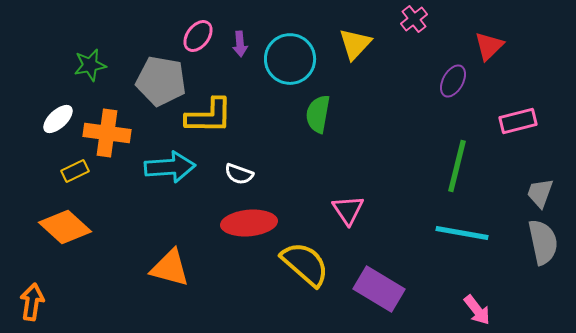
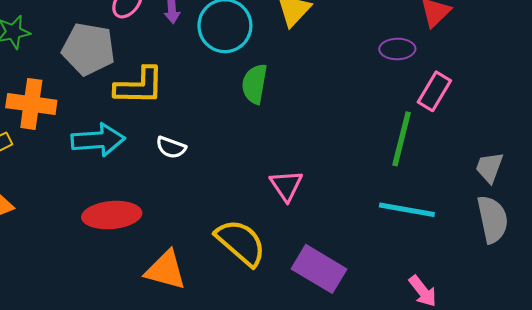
purple ellipse: (453, 81) -> (397, 49), turned 60
pink rectangle: (518, 121) -> (434, 91), moved, turned -45
red ellipse: (249, 223) -> (112, 215), moved
orange triangle: (170, 268) -> (166, 270), moved

